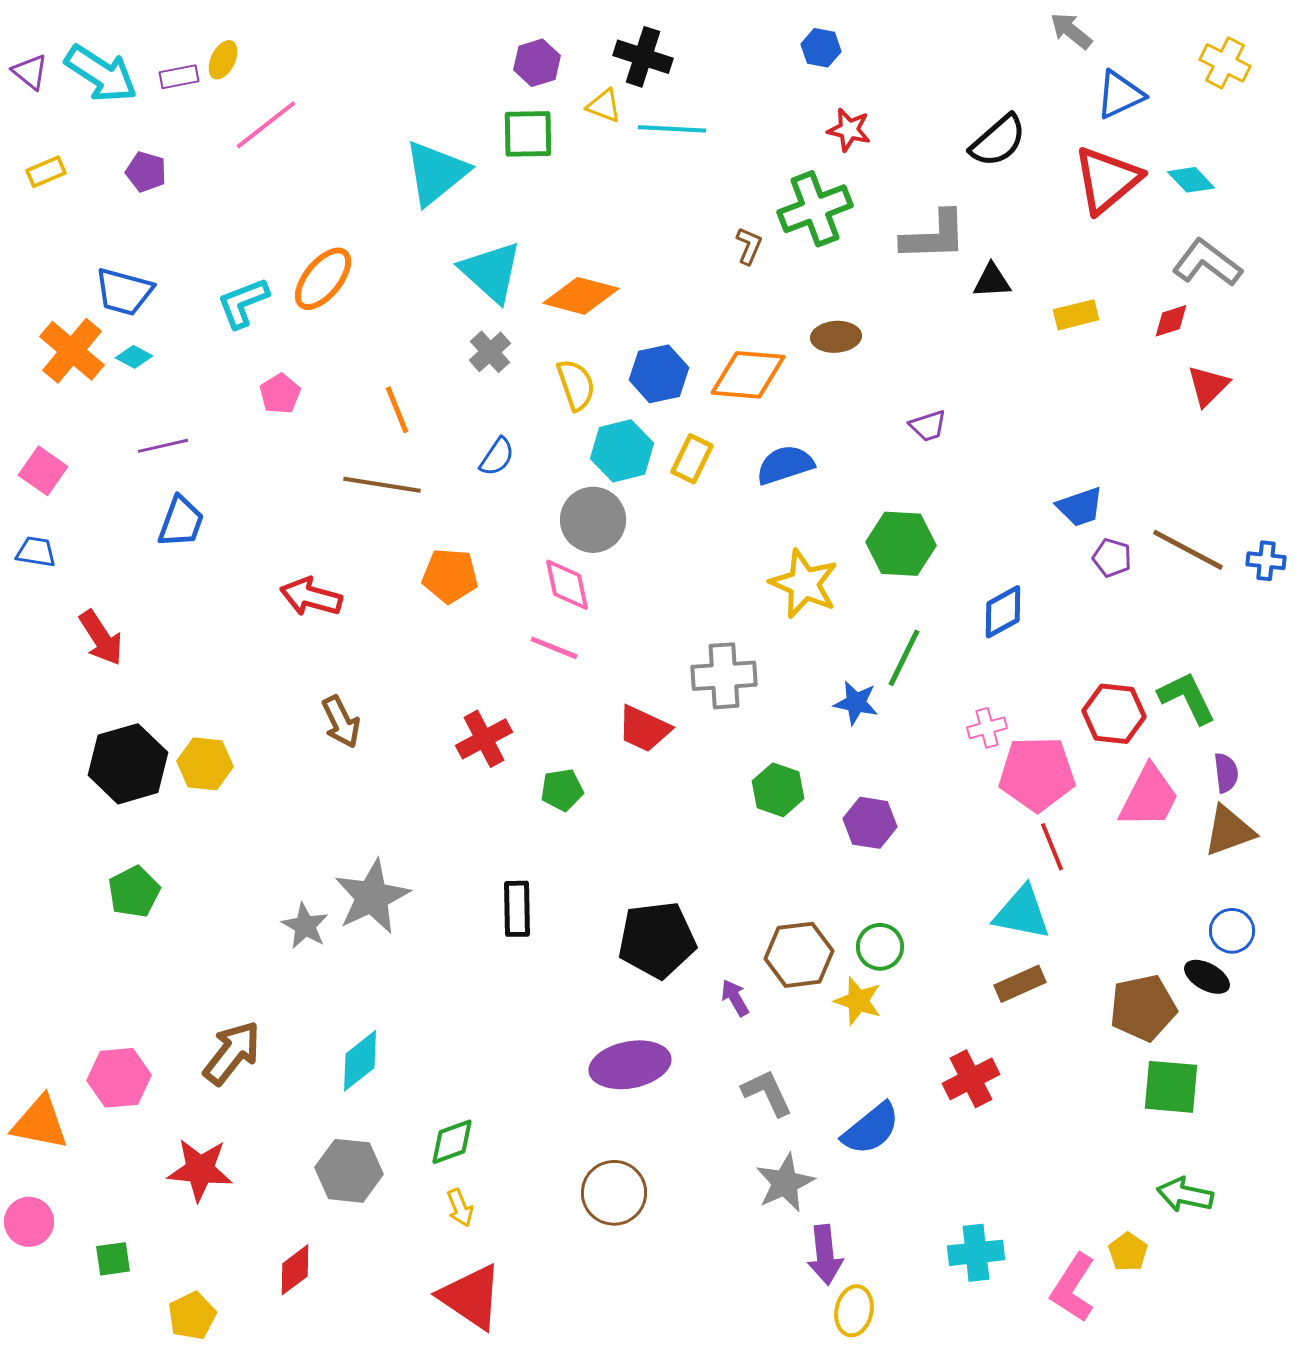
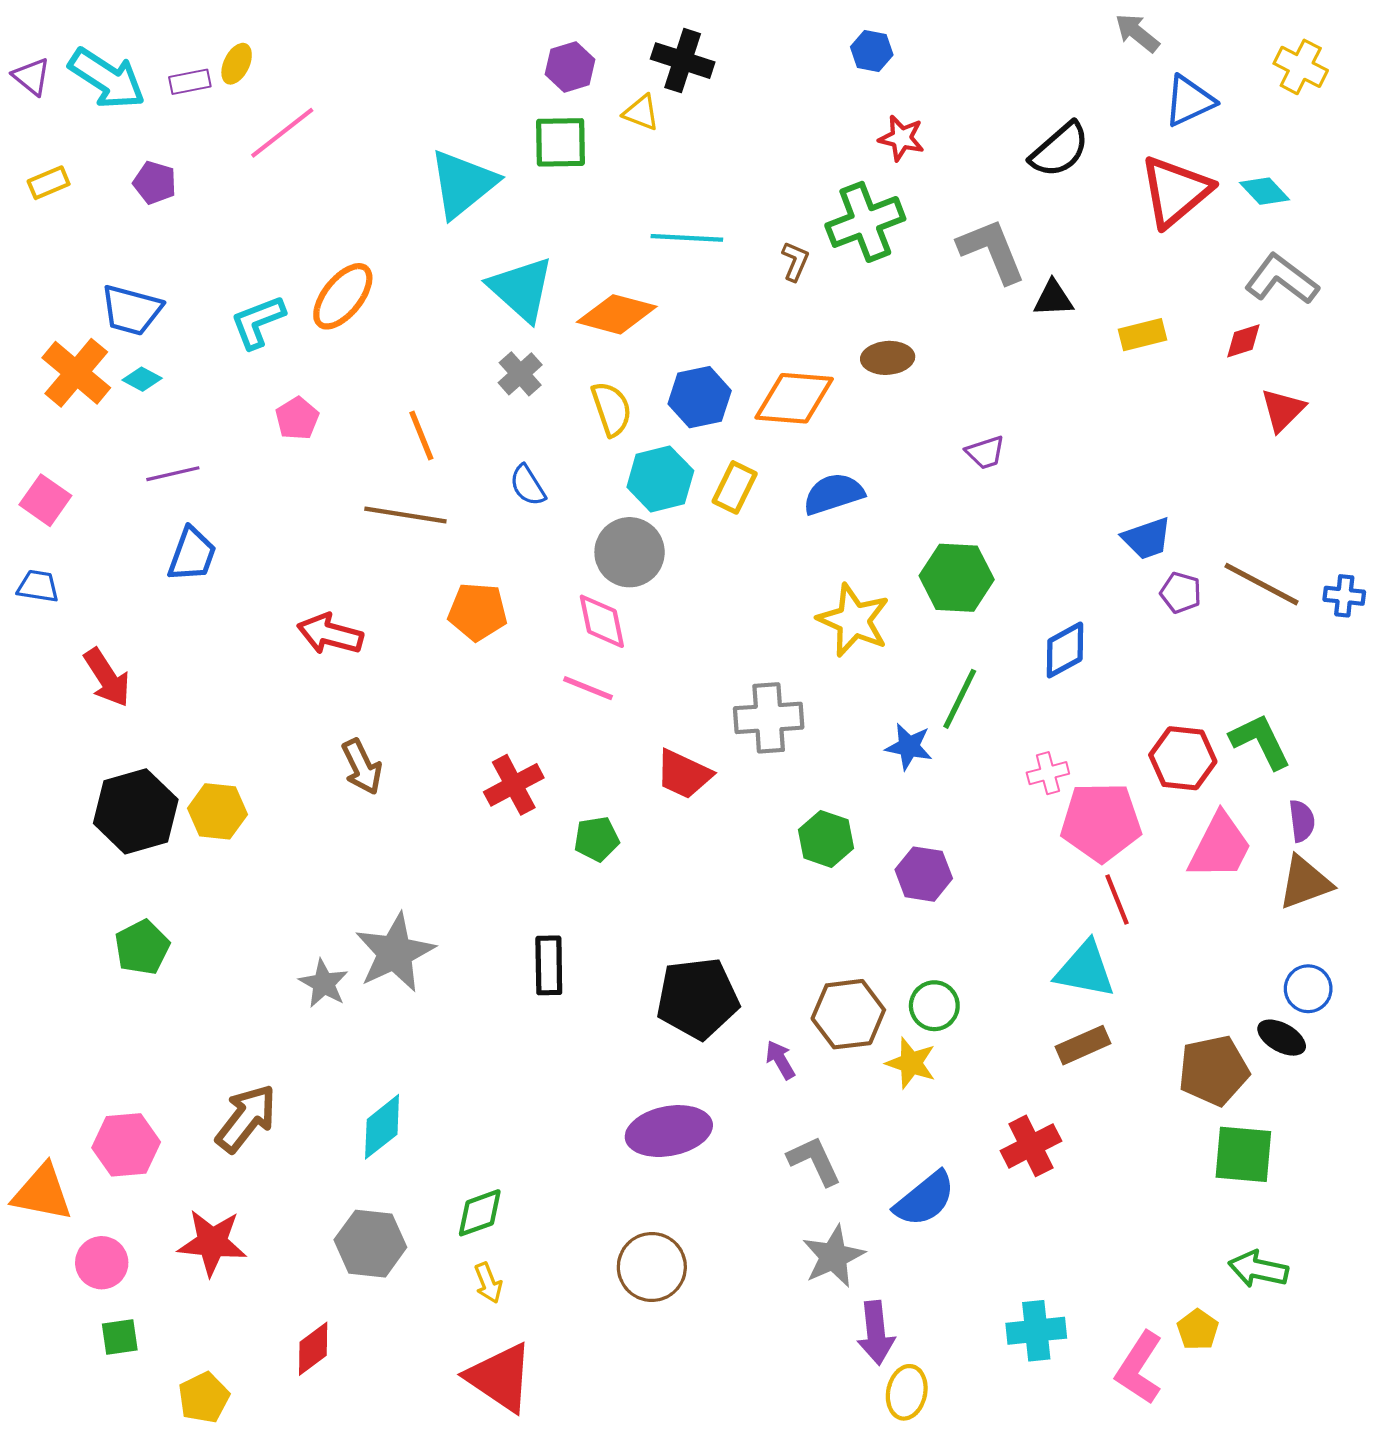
cyan line: (672, 129) -> (687, 238), moved
gray L-shape: (934, 236) -> (992, 251), turned -110
blue semicircle: (497, 457) -> (528, 485), turned 114
pink circle: (29, 1222) -> (102, 1263), moved

